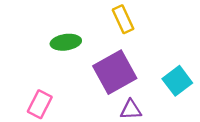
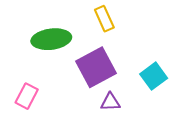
green ellipse: (66, 42) -> (51, 39), size x1.4

